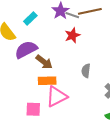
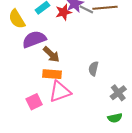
red star: (72, 35) -> (63, 12), moved
pink square: (33, 109) -> (34, 102), turned -35

